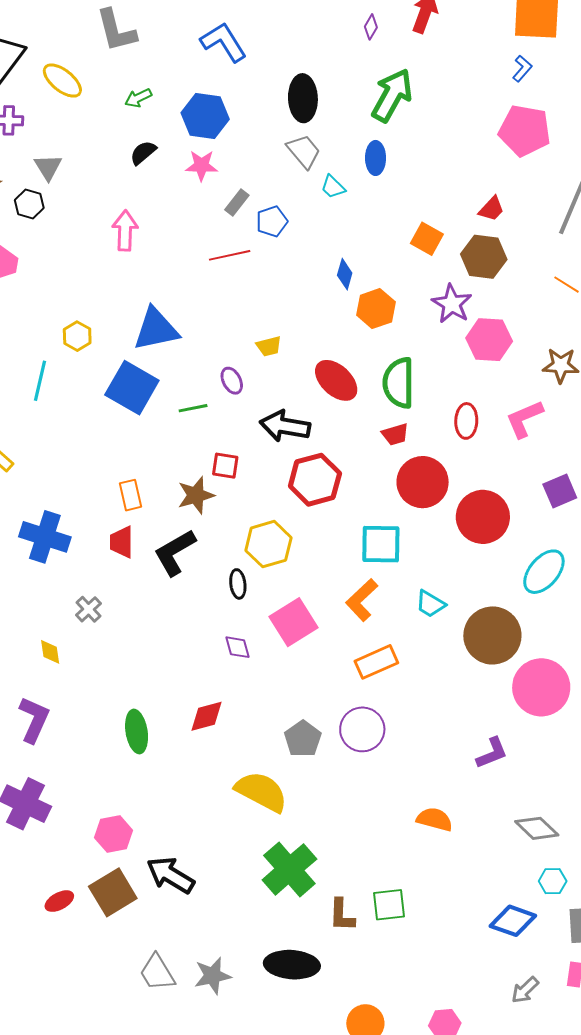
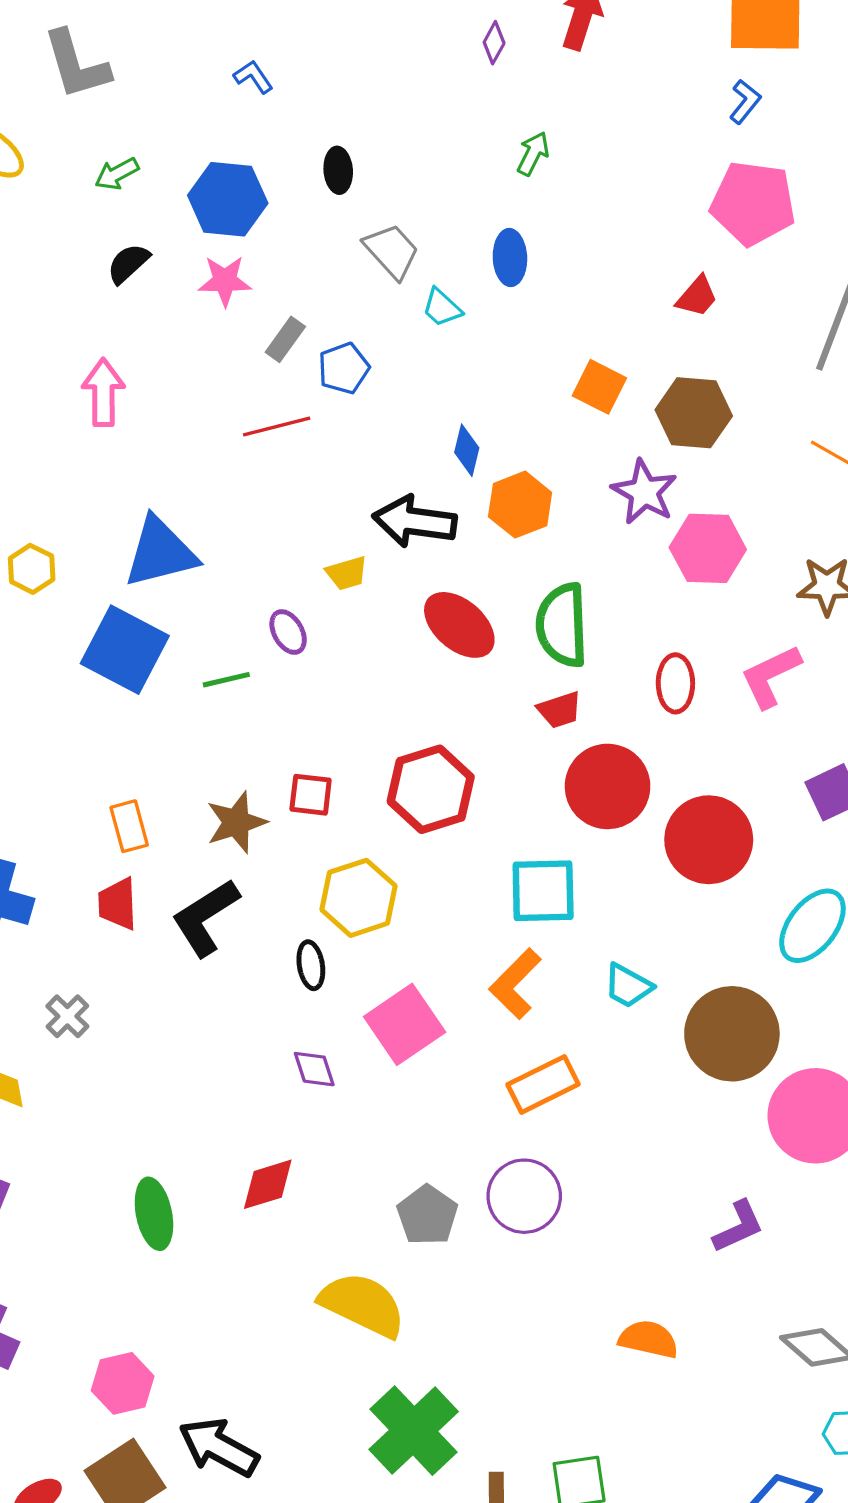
blue L-shape: (224, 42) -> (253, 77), size x0.5
green arrow: (392, 95) -> (533, 154), size x0.5
black ellipse: (303, 98) -> (338, 170), moved, size x0.6
red trapezoid: (492, 209) -> (697, 296), moved
black arrow: (285, 426) -> (415, 521), moved
red square: (225, 466) -> (311, 795), moved

